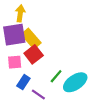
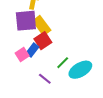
pink square: (15, 62) -> (22, 55), moved, turned -32
blue rectangle: (23, 82) -> (32, 50), moved

